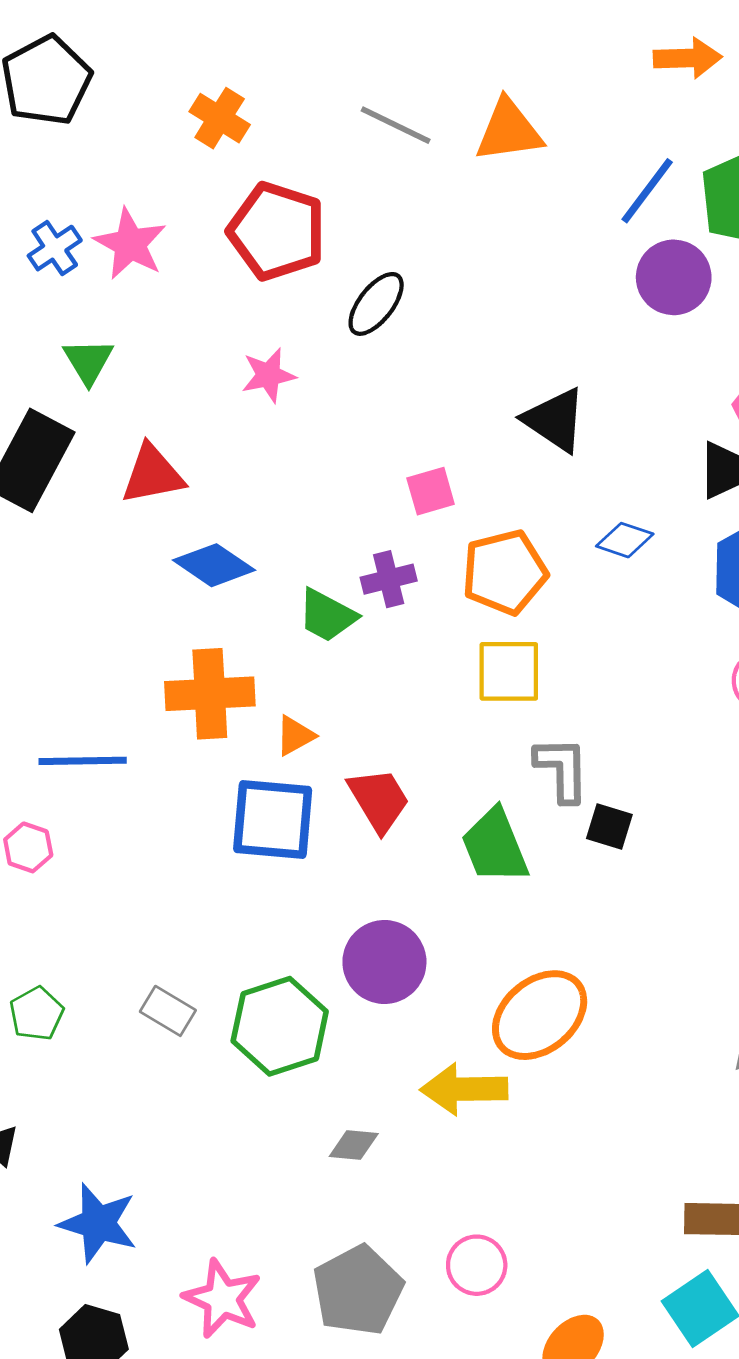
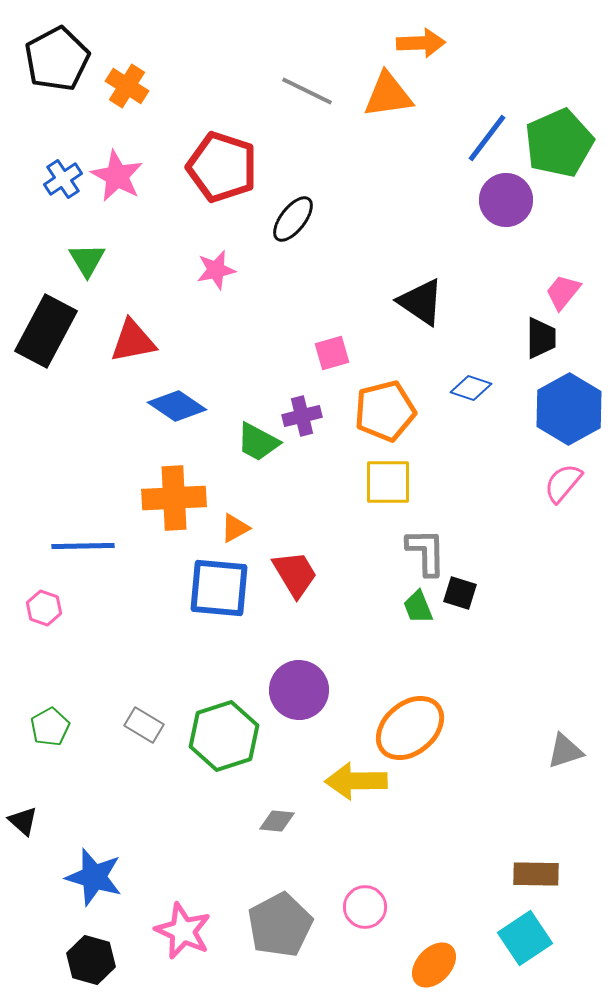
orange arrow: (688, 58) -> (421, 43), moved
orange cross: (220, 118) -> (127, 86), moved
green trapezoid: (495, 846) -> (418, 607), moved, size x0.6

